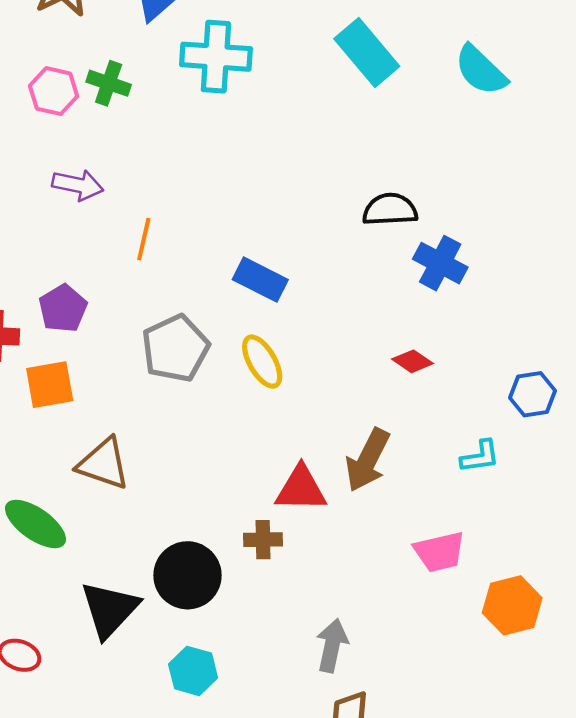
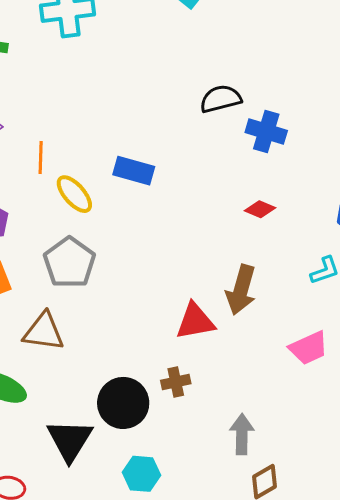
gray pentagon: (175, 348) -> (69, 263), moved
yellow ellipse: (262, 362) -> (74, 194), moved
brown cross: (263, 540) -> (176, 382), moved

